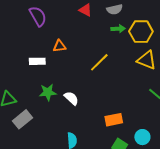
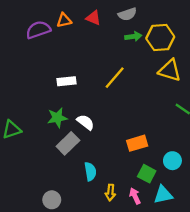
purple semicircle: (38, 16) -> (38, 30), turned -75
orange triangle: (59, 46) -> (64, 20), moved
white rectangle: (37, 61) -> (67, 81), moved
gray rectangle: (22, 119) -> (68, 143), moved

